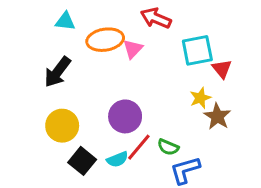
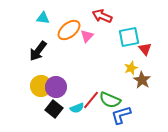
orange ellipse: (105, 40) -> (69, 30), turned -30
purple circle: (125, 116) -> (56, 87), moved
green semicircle: (168, 147) -> (110, 100), size x1.5

